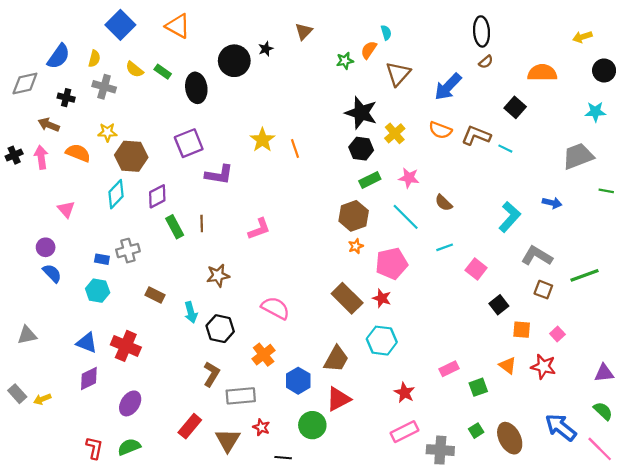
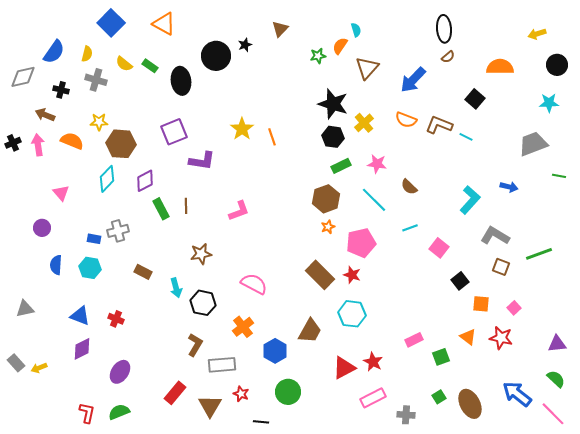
blue semicircle: (52, 273) -> (56, 265), moved, turned -132
red cross: (126, 346) -> (116, 319), size x0.6
red triangle: (338, 399) -> (344, 368), moved
gray cross: (440, 450) -> (406, 415), size x0.7

